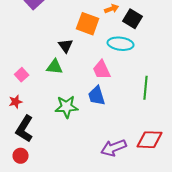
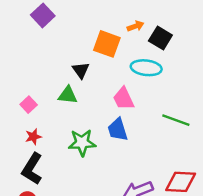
green line: (146, 88) -> (176, 120), turned -75
red star: (16, 102) -> (33, 137), moved

